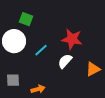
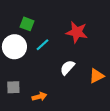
red star: (72, 39) -> (77, 32), moved
cyan line: (41, 50) -> (43, 45), moved

